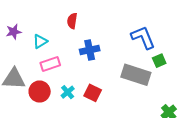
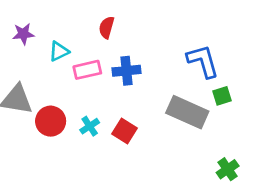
pink rectangle: (50, 64) -> (87, 70), moved

